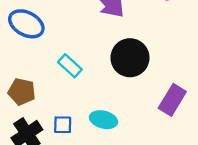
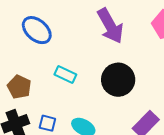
cyan rectangle: (70, 66) -> (65, 74), turned -30

